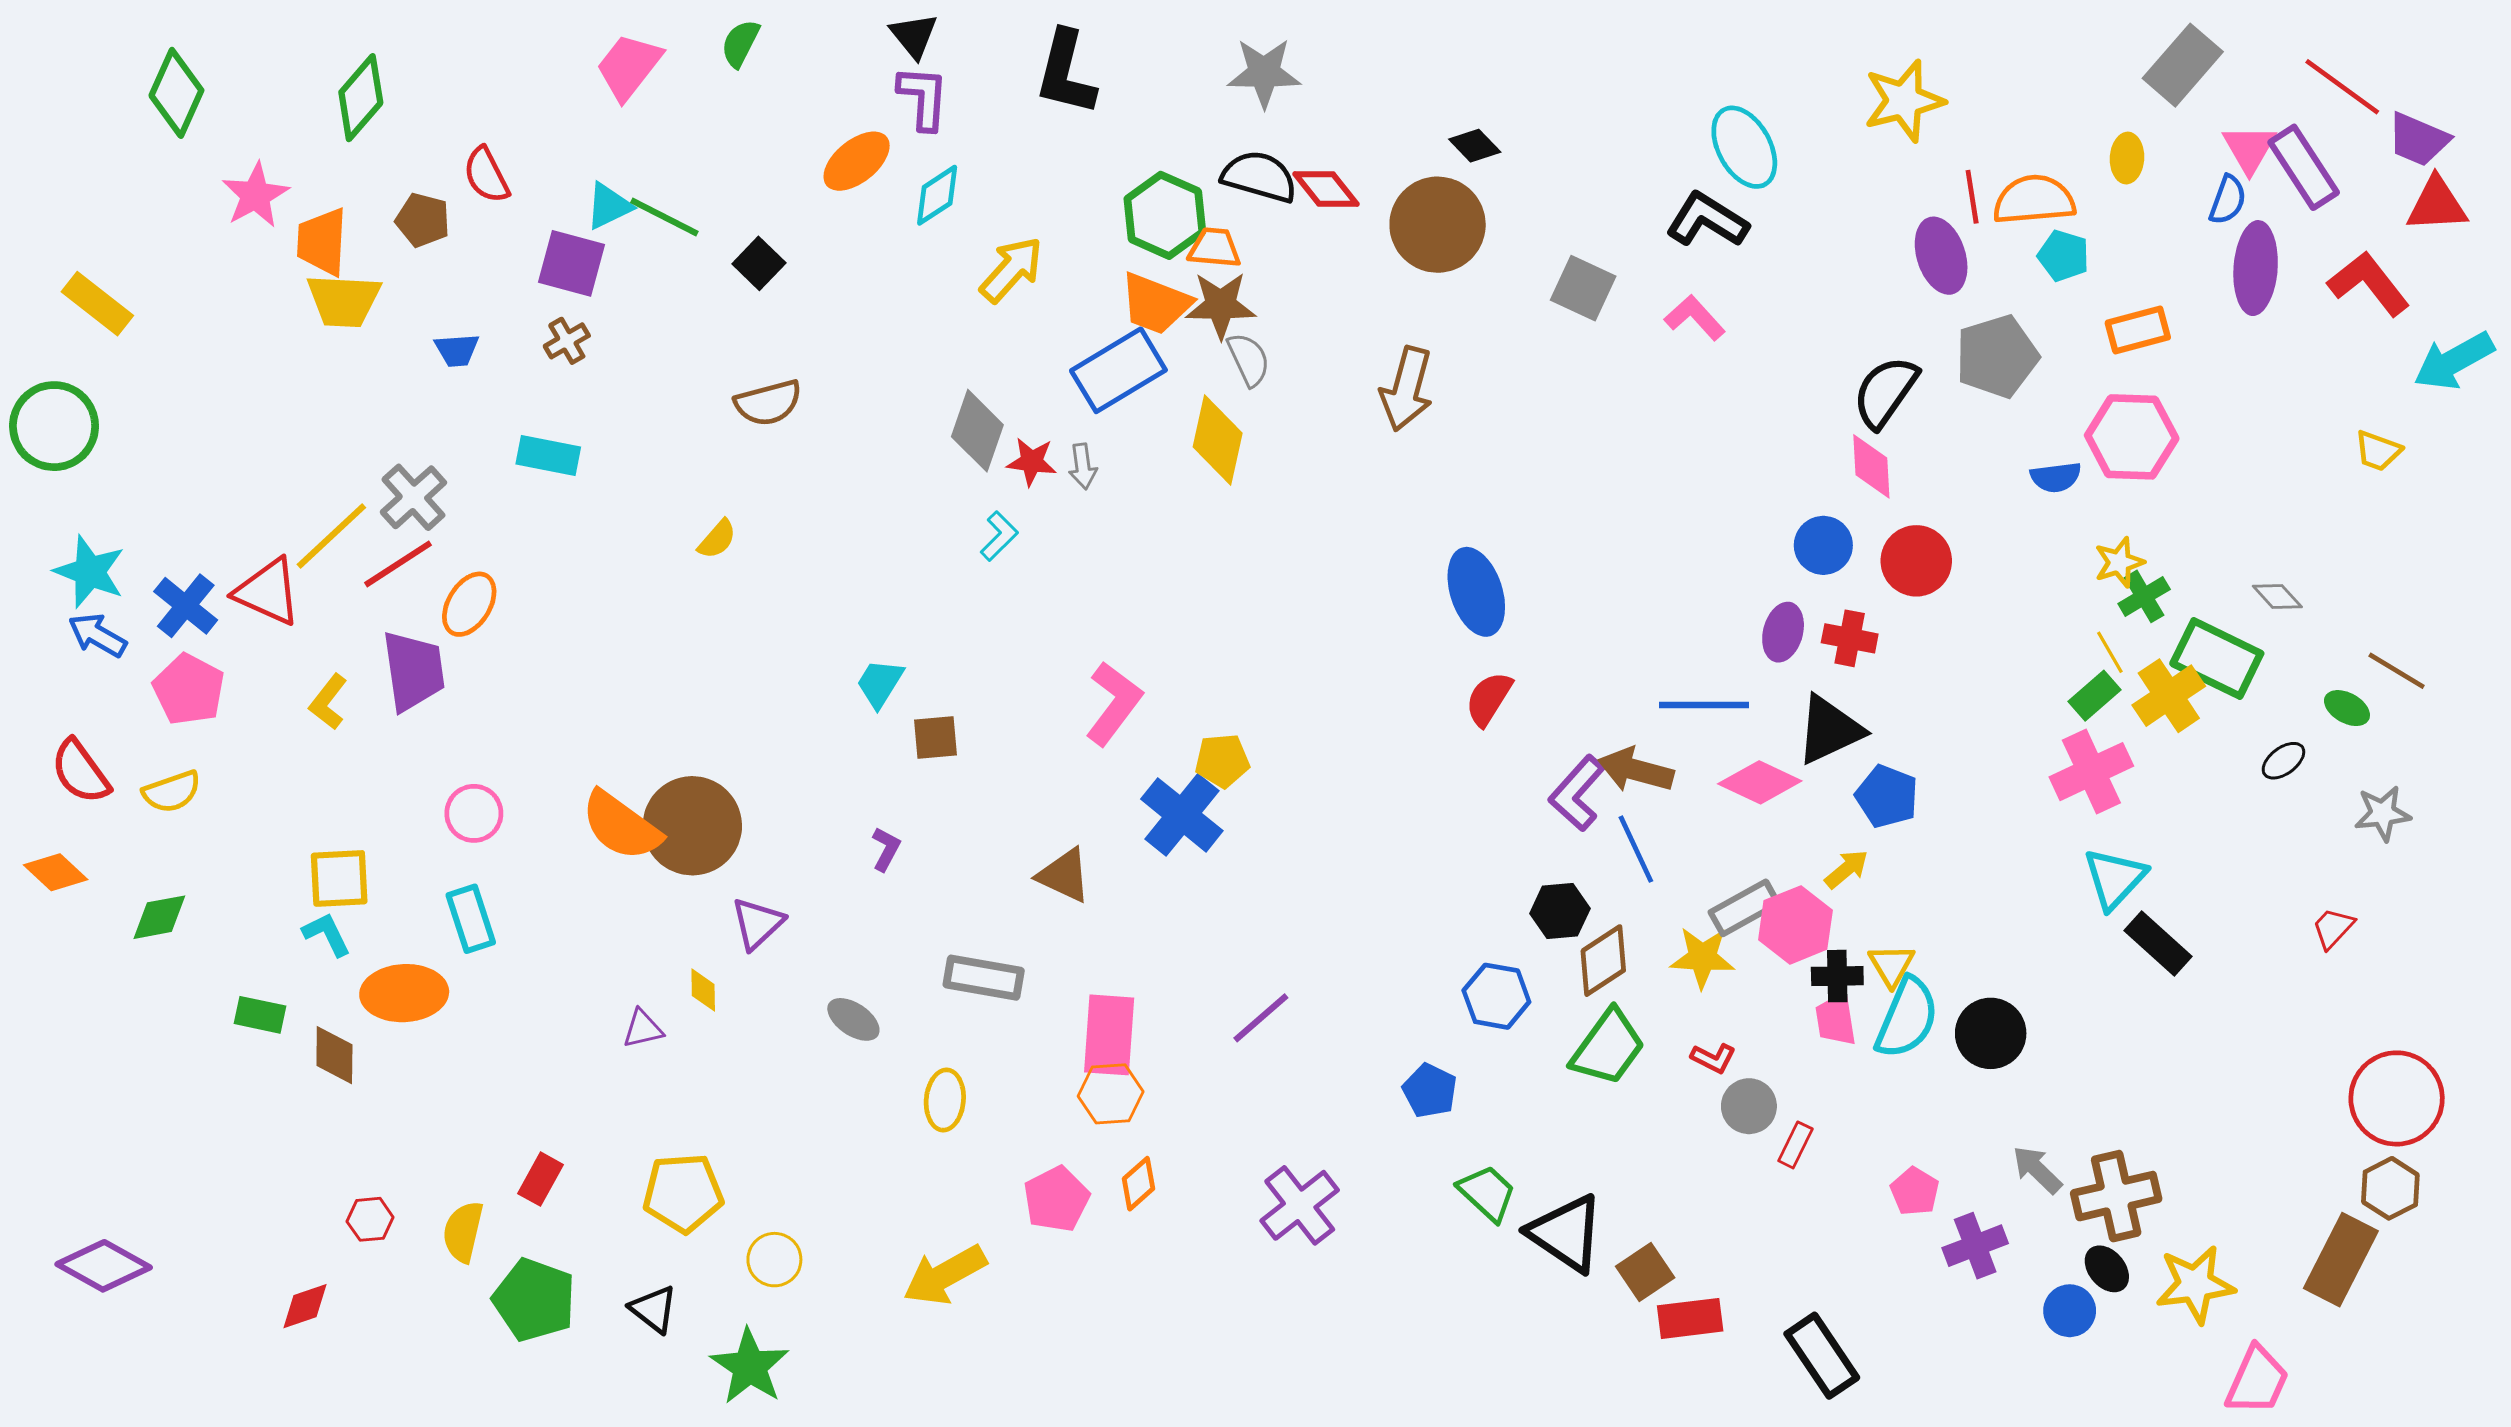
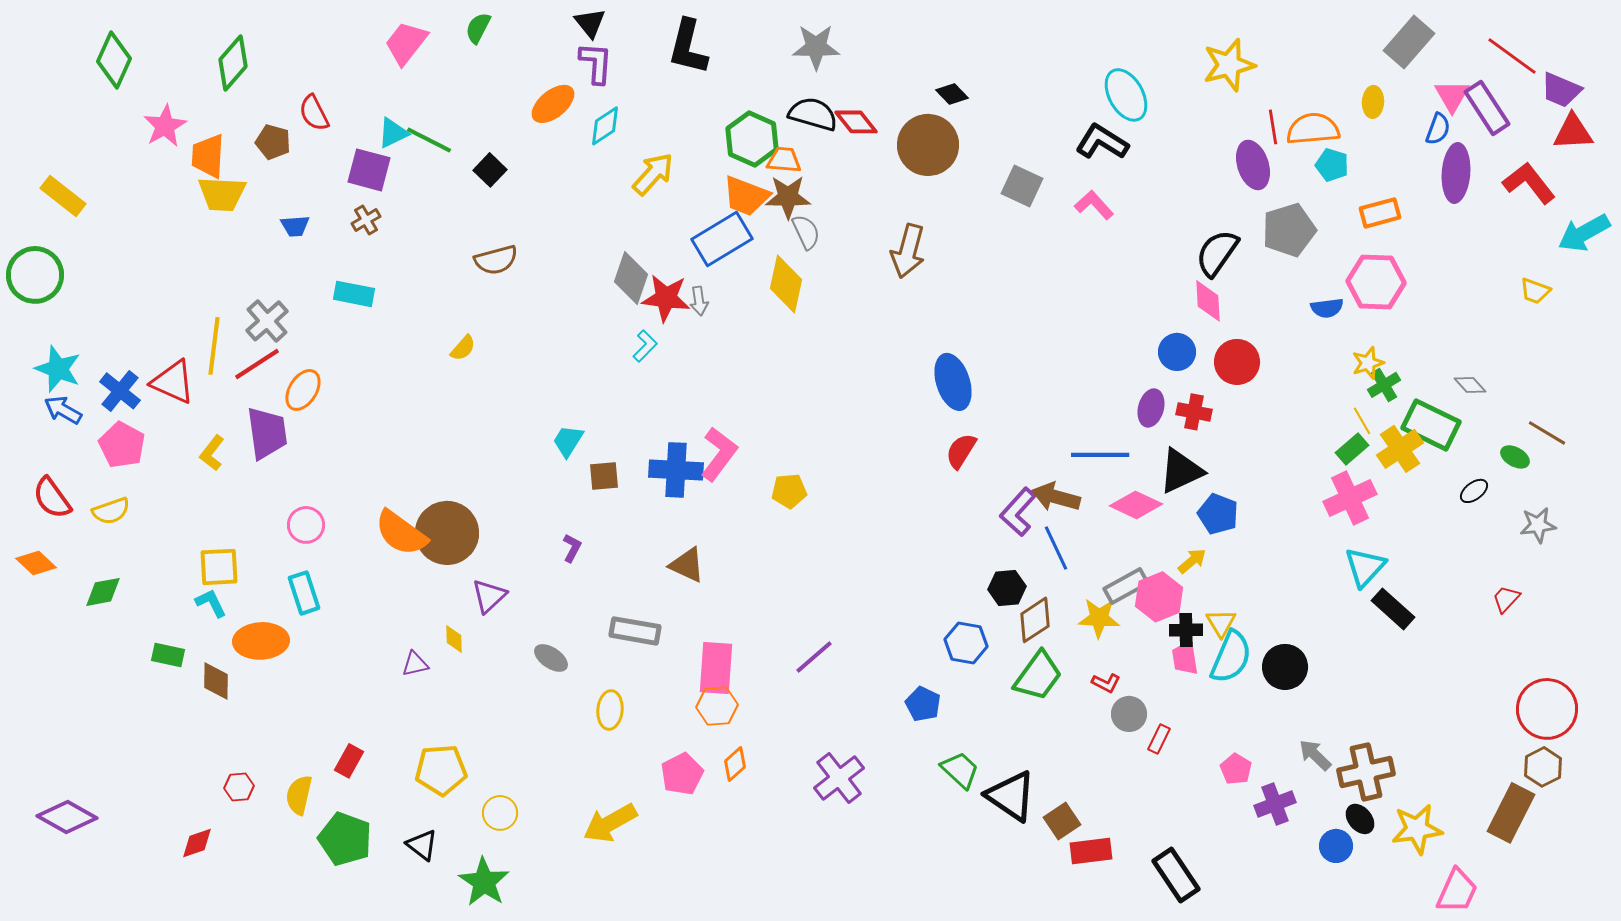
red star: (1032, 462) -> (666, 298), size x1.5
yellow line: (331, 536) -> (214, 346), turned -40
blue cross: (1182, 815) -> (676, 470), moved, turned -36

